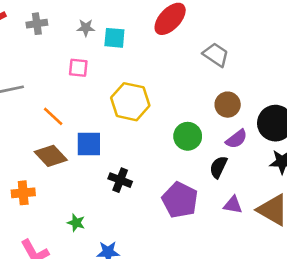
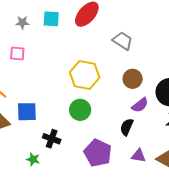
cyan square: (114, 38) -> (51, 19), moved
yellow hexagon: (130, 102) -> (85, 75), moved
green circle: (188, 136) -> (80, 110), moved
green star: (76, 223) -> (33, 159), moved

